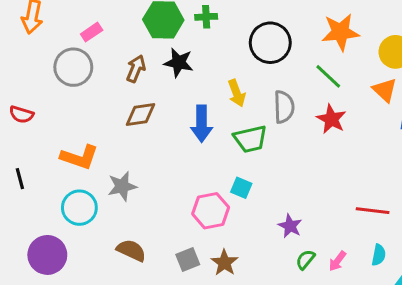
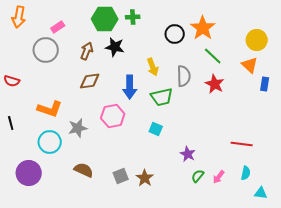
orange star: (340, 32) -> (203, 28), moved, turned -30
black circle: (270, 43) -> (175, 34), size x0.7
pink hexagon: (211, 211) -> (113, 116), moved

